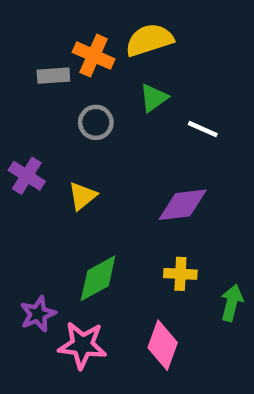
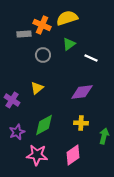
purple cross: (27, 176) -> (12, 100), moved
purple star: (38, 314) -> (17, 132), moved
pink diamond: (163, 345) -> (73, 155), turned 35

